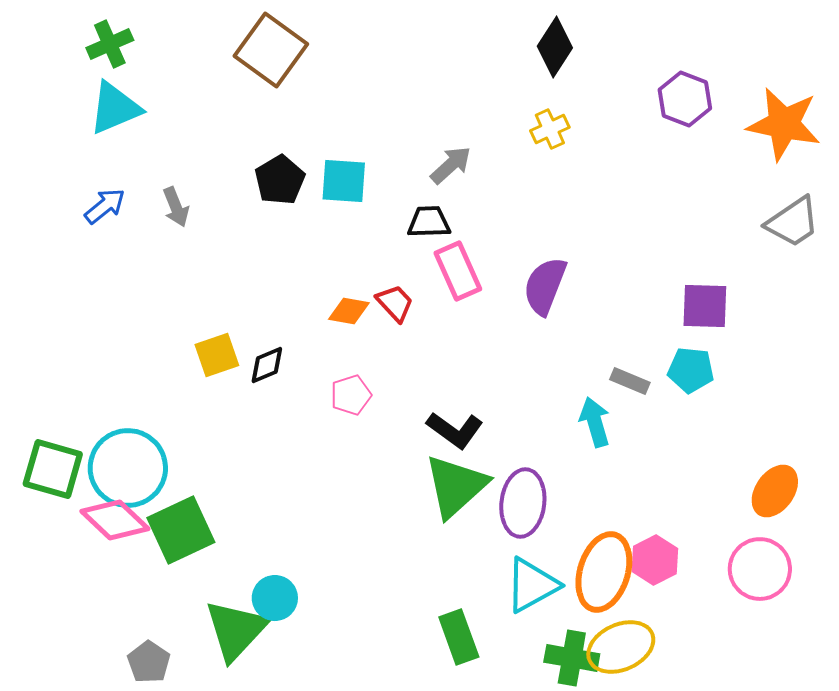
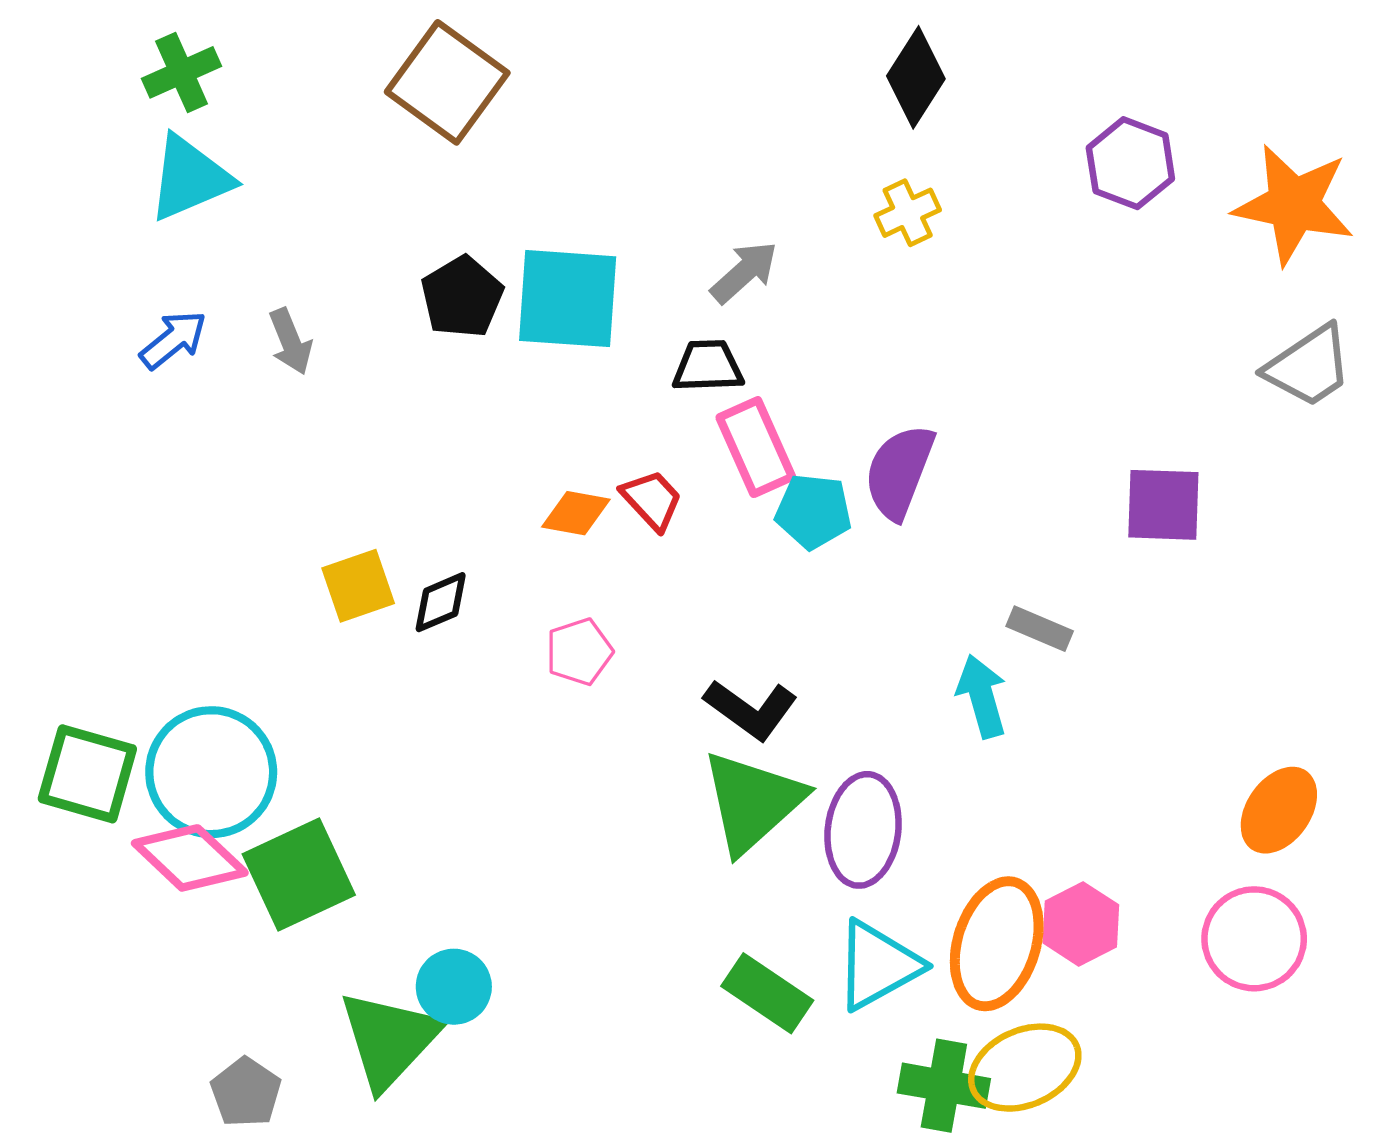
cyan square: (344, 181) -> (568, 299), size x1.4
cyan pentagon: (691, 370) -> (814, 511), moved
green rectangle: (459, 637) -> (767, 993), moved, turned -36

